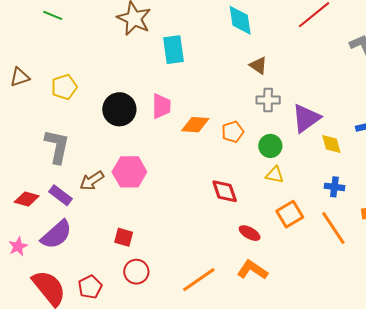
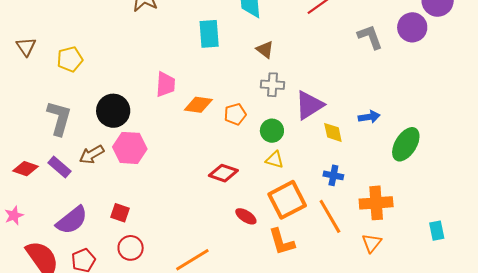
cyan rectangle: (174, 50) -> (209, 34), moved
brown triangle: (20, 77) -> (26, 47), turned -50
black circle: (119, 109) -> (113, 111), moved
red diamond: (225, 191) -> (223, 173), turned -56
orange square: (290, 214) -> (287, 200), size x1.4
purple semicircle: (56, 235) -> (72, 220), moved
orange L-shape: (252, 270) -> (282, 242), moved, turned -144

